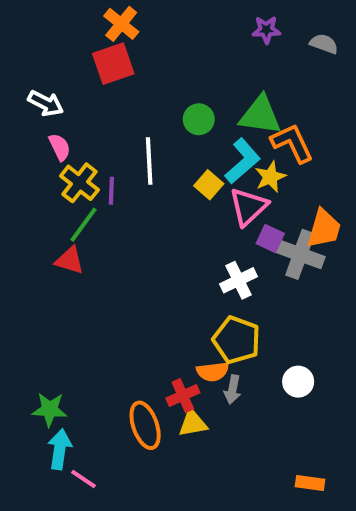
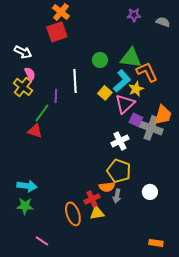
yellow cross: (79, 183) -> (23, 87), moved
cyan arrow: (60, 449) -> (27, 186), moved, turned 90

